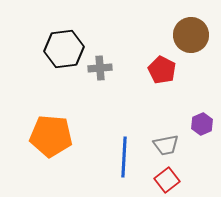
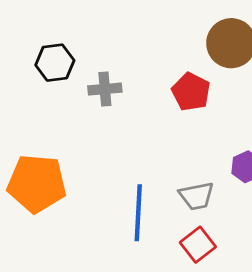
black hexagon: (64, 49) -> (55, 63), size x0.7

